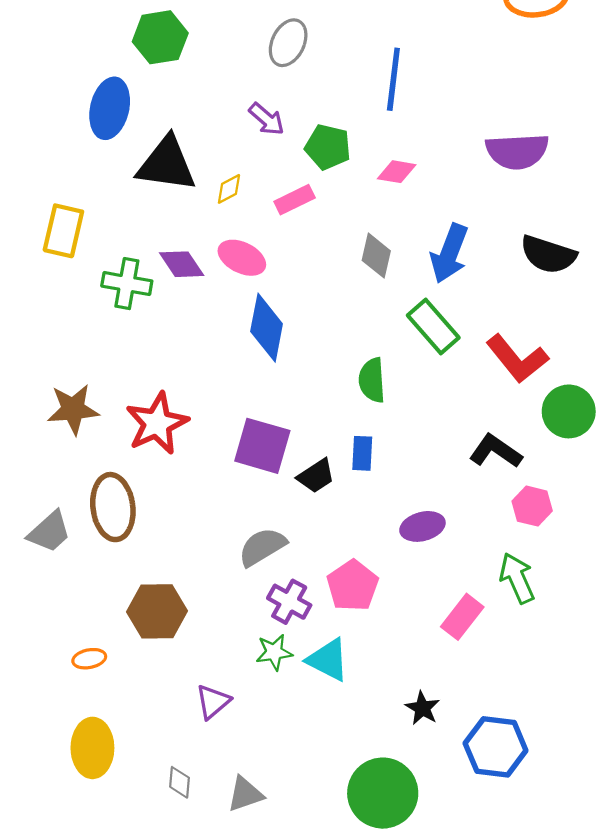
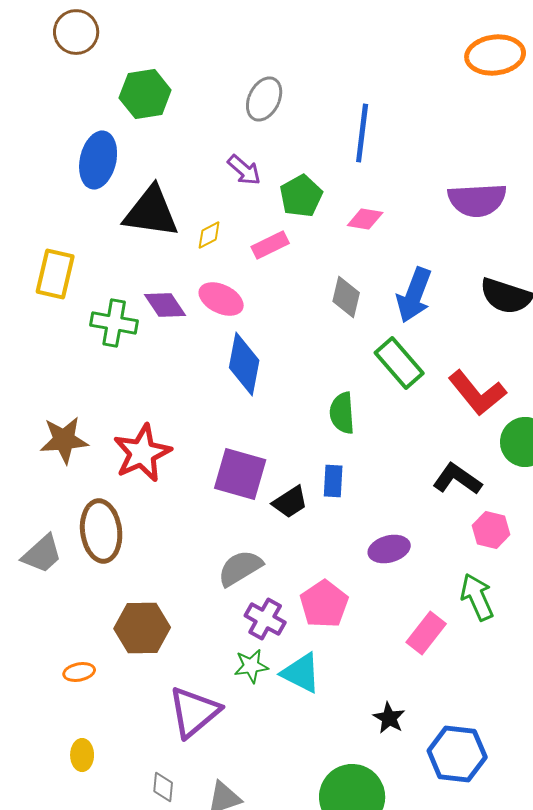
green pentagon: (328, 147) -> (301, 196), turned 30
purple triangle: (213, 702) -> (194, 712), size x1.6
yellow ellipse: (92, 748) -> (82, 755), size x0.6

